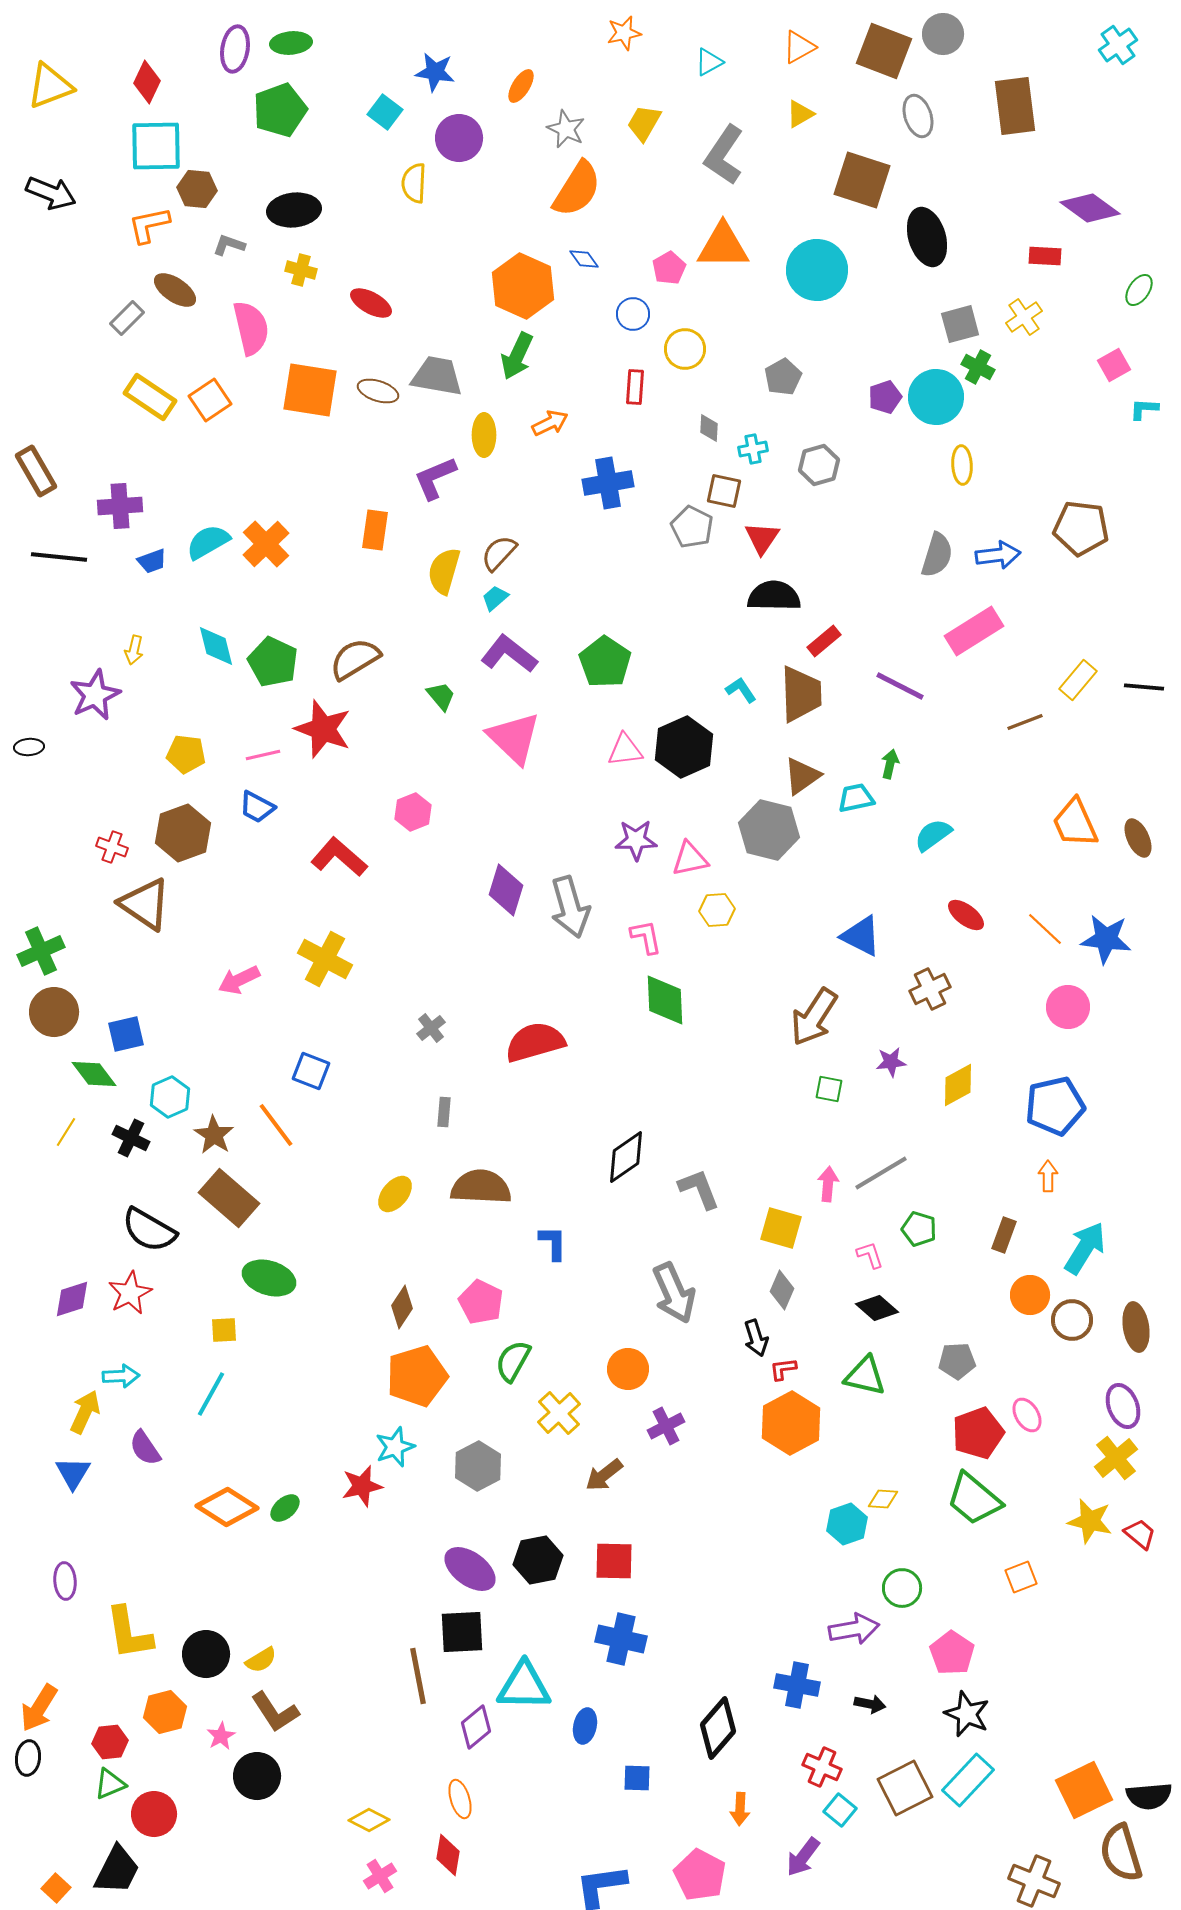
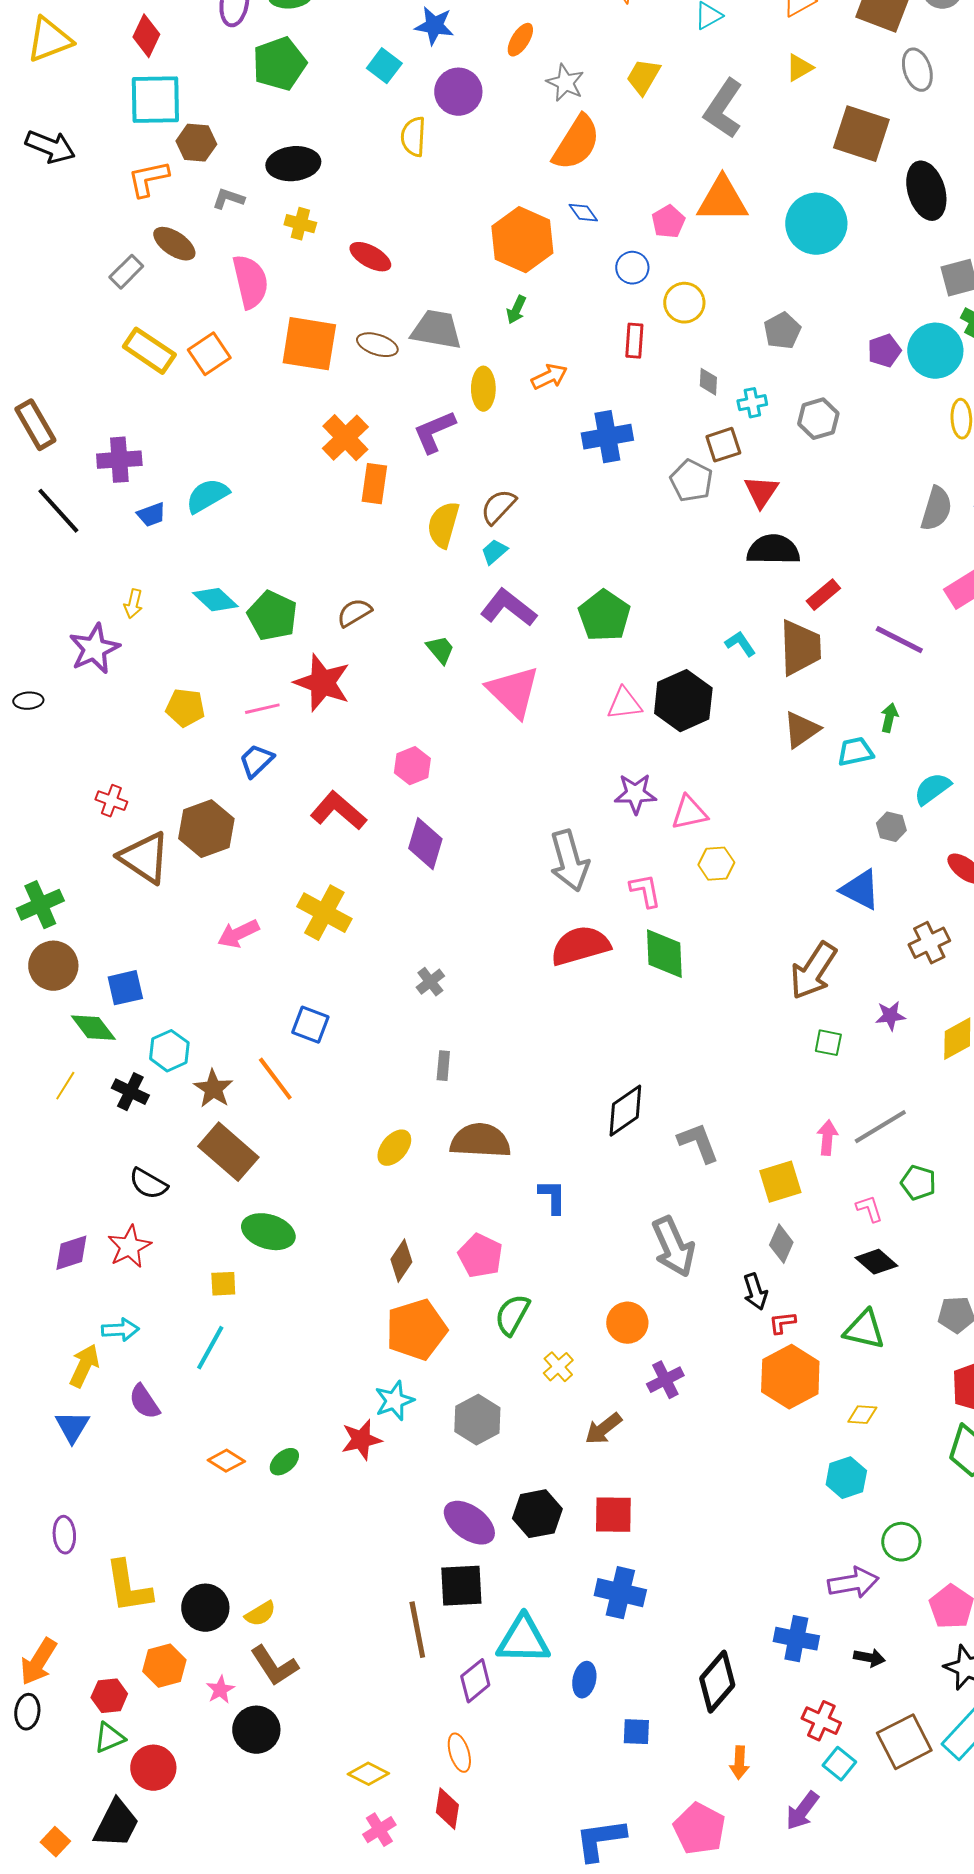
green arrow: (517, 356) -> (516, 310), size x0.6
brown square: (724, 491) -> (723, 445), turned -30
orange cross: (266, 544) -> (345, 438), moved
black line: (59, 557) -> (58, 511), turned 42
cyan diamond: (216, 646) -> (215, 600), turned -33
brown semicircle: (355, 659) -> (354, 613), size x0.7
blue trapezoid: (257, 807) -> (256, 761), turned 108
gray hexagon: (769, 830) -> (891, 827), moved, size x0.5
brown hexagon: (183, 833) -> (206, 829), moved
purple diamond: (506, 890) -> (425, 844), moved
red semicircle: (535, 1042) -> (580, 946), moved
yellow square: (781, 1228) -> (780, 1182), turned -33
black semicircle: (149, 1230) -> (148, 1184), size x0.7
yellow cross: (559, 1413) -> (558, 1367), size x0.7
yellow diamond: (883, 1499) -> (862, 1415), moved
orange diamond: (227, 1507) -> (226, 1461), size x0.6

